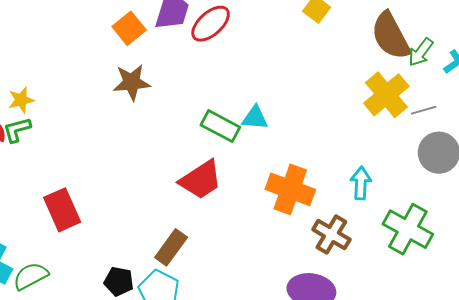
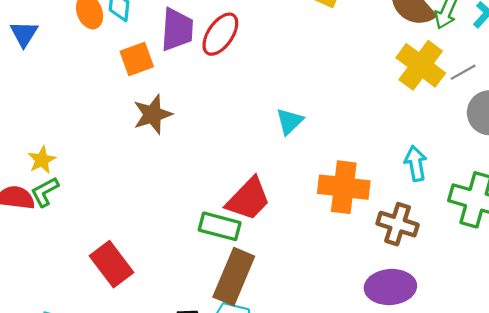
orange square: (129, 28) -> (137, 59), turned 32
cyan triangle: (255, 118) -> (289, 121), turned -36
green rectangle: (220, 126) -> (220, 226), moved
brown rectangle: (171, 247) -> (234, 277), size x1.4

